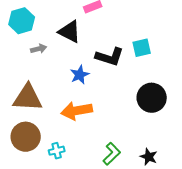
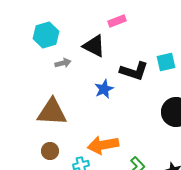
orange arrow: (77, 111) -> (103, 145), moved
brown circle: (26, 137) -> (50, 151), size x0.6

